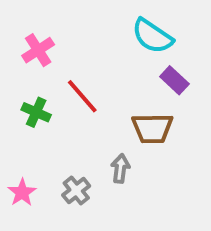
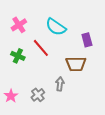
cyan semicircle: (152, 36) -> (56, 27), moved
purple rectangle: (174, 80) -> (87, 40), turned 32

